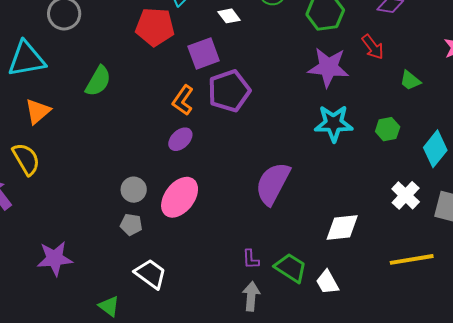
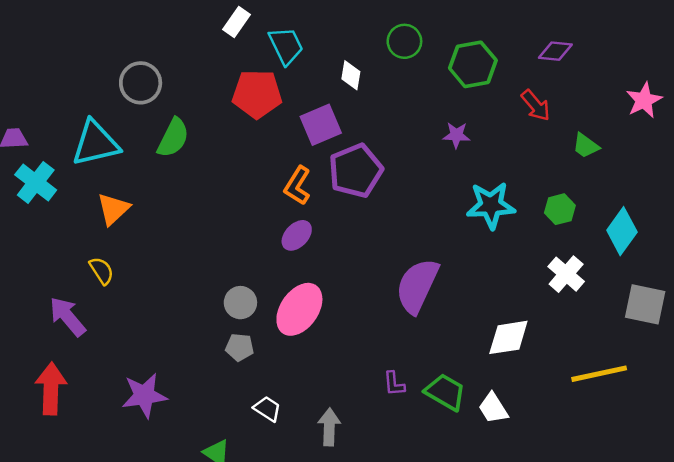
white diamond: (229, 16) -> (351, 75), turned 50
purple star: (328, 67) -> (456, 135), moved, size x0.5
green semicircle: (98, 81) -> (173, 138), moved
yellow semicircle: (26, 159) -> (101, 271), size x0.7
white cross: (406, 195) -> (566, 274), moved
white trapezoid: (150, 274) -> (267, 409), size x0.7
gray arrow: (251, 296) -> (329, 427), moved

